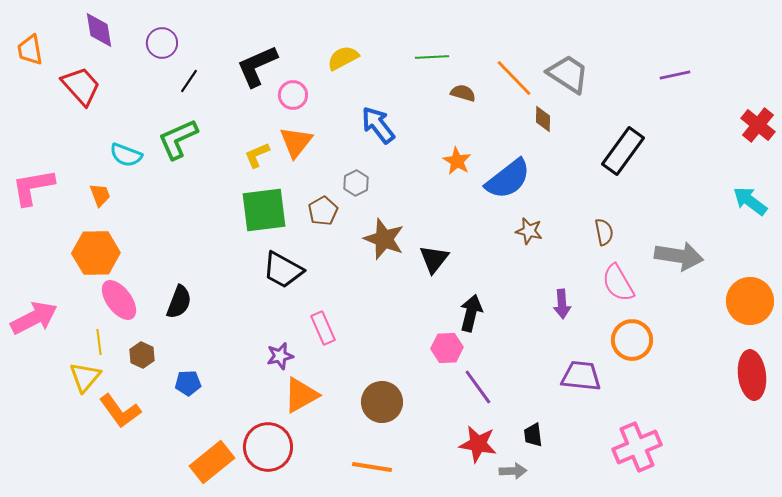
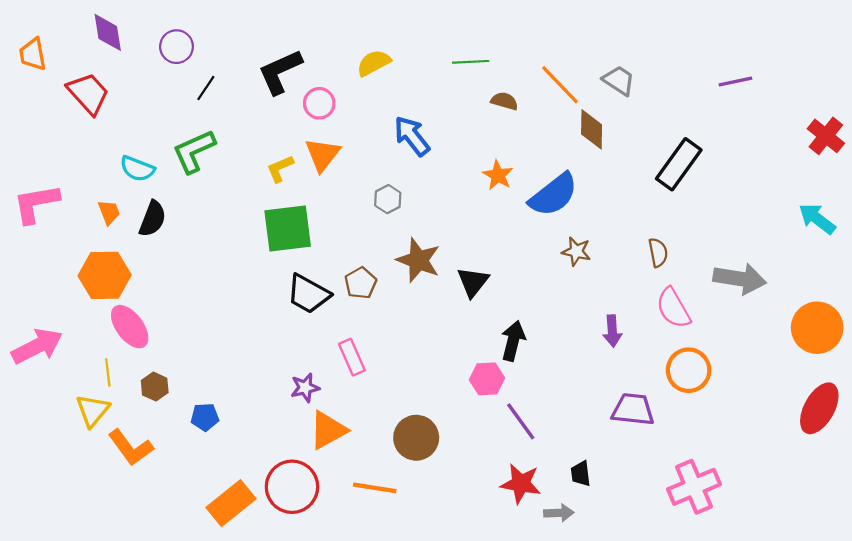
gray trapezoid: (568, 74) -> (619, 80), size x0.7
brown diamond: (543, 119) -> (592, 129), size x1.4
brown pentagon: (323, 211) -> (361, 283), moved
black semicircle: (179, 302) -> (153, 219), moved
red ellipse: (752, 375) -> (819, 408), turned 36
orange line: (372, 467) -> (375, 488), moved

